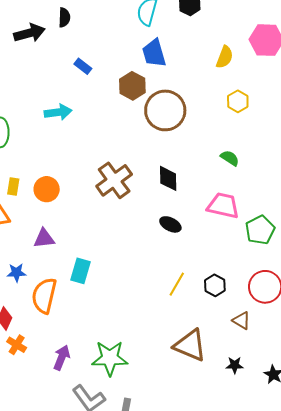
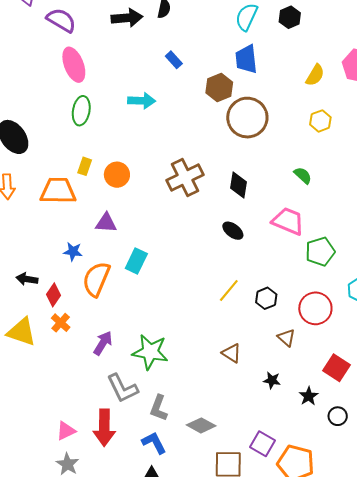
brown triangle: (190, 345) -> (231, 353), size x0.6

